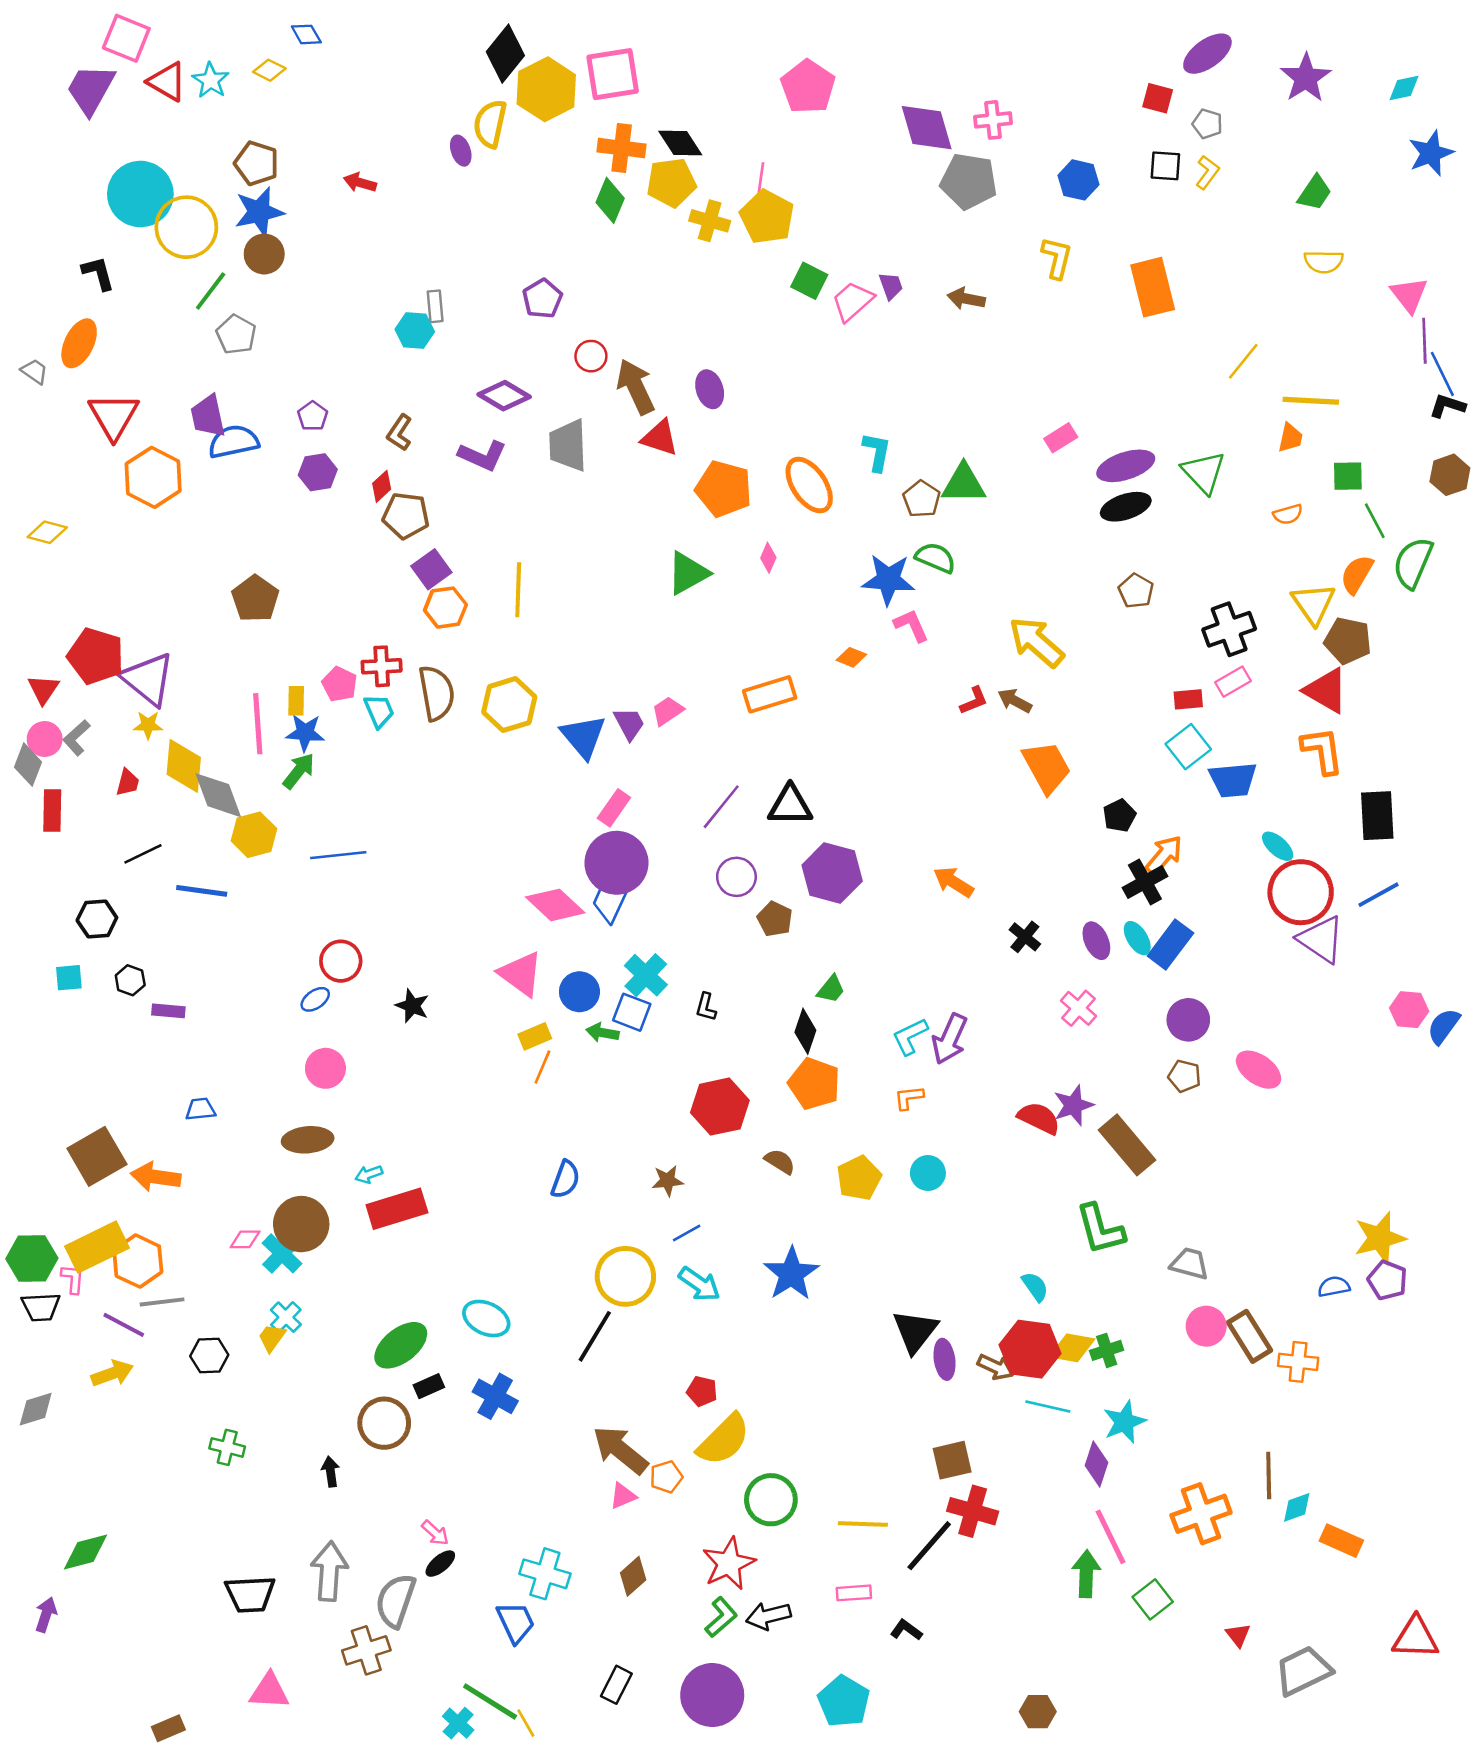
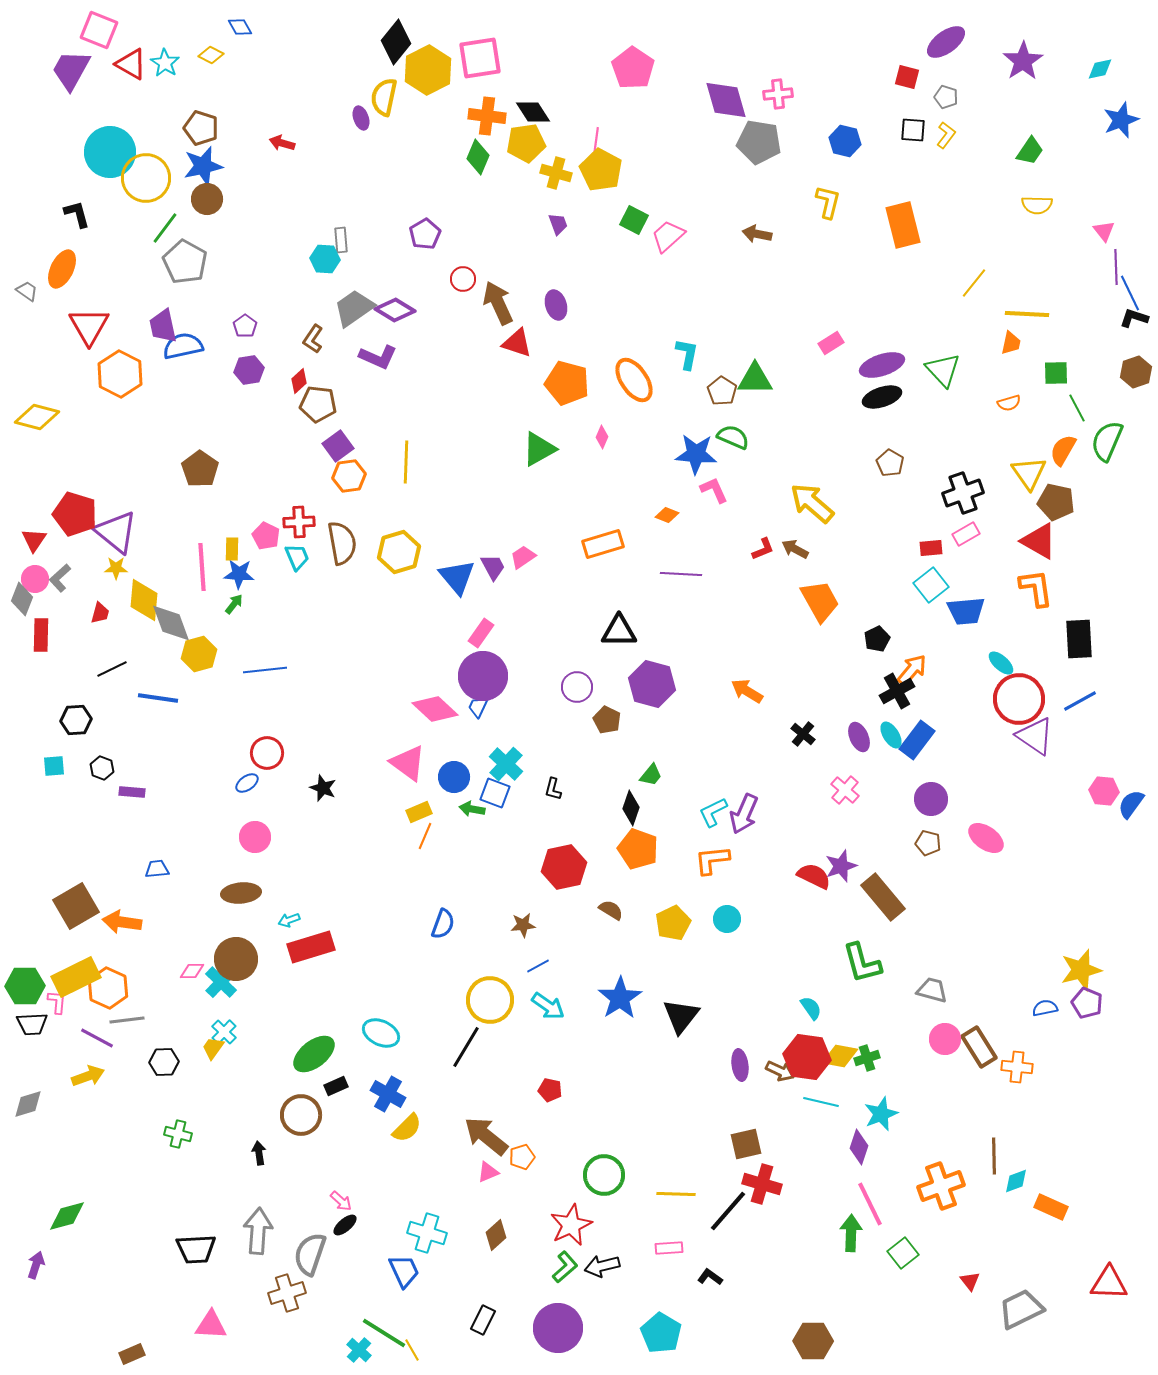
purple trapezoid: (891, 286) -> (558, 224), moved
pink triangle: (1409, 295) -> (1104, 231), size x0.7
gray pentagon: (236, 334) -> (185, 262), size x1.4
gray trapezoid: (568, 445) -> (354, 308), moved, turned 57
yellow diamond: (47, 532) -> (37, 417), size x1.4
green arrow: (299, 771) -> (234, 604), size x0.7
purple line: (721, 807) -> (681, 574), moved, turned 54
blue trapezoid: (610, 902) -> (478, 707), size x0.7
orange L-shape: (909, 1098) -> (712, 860), size x1.5
black triangle: (915, 1331) -> (681, 1016), moved
yellow semicircle: (724, 1440) -> (407, 1128), moved, size x0.7
brown hexagon: (1038, 1712) -> (813, 1341), size x1.4

